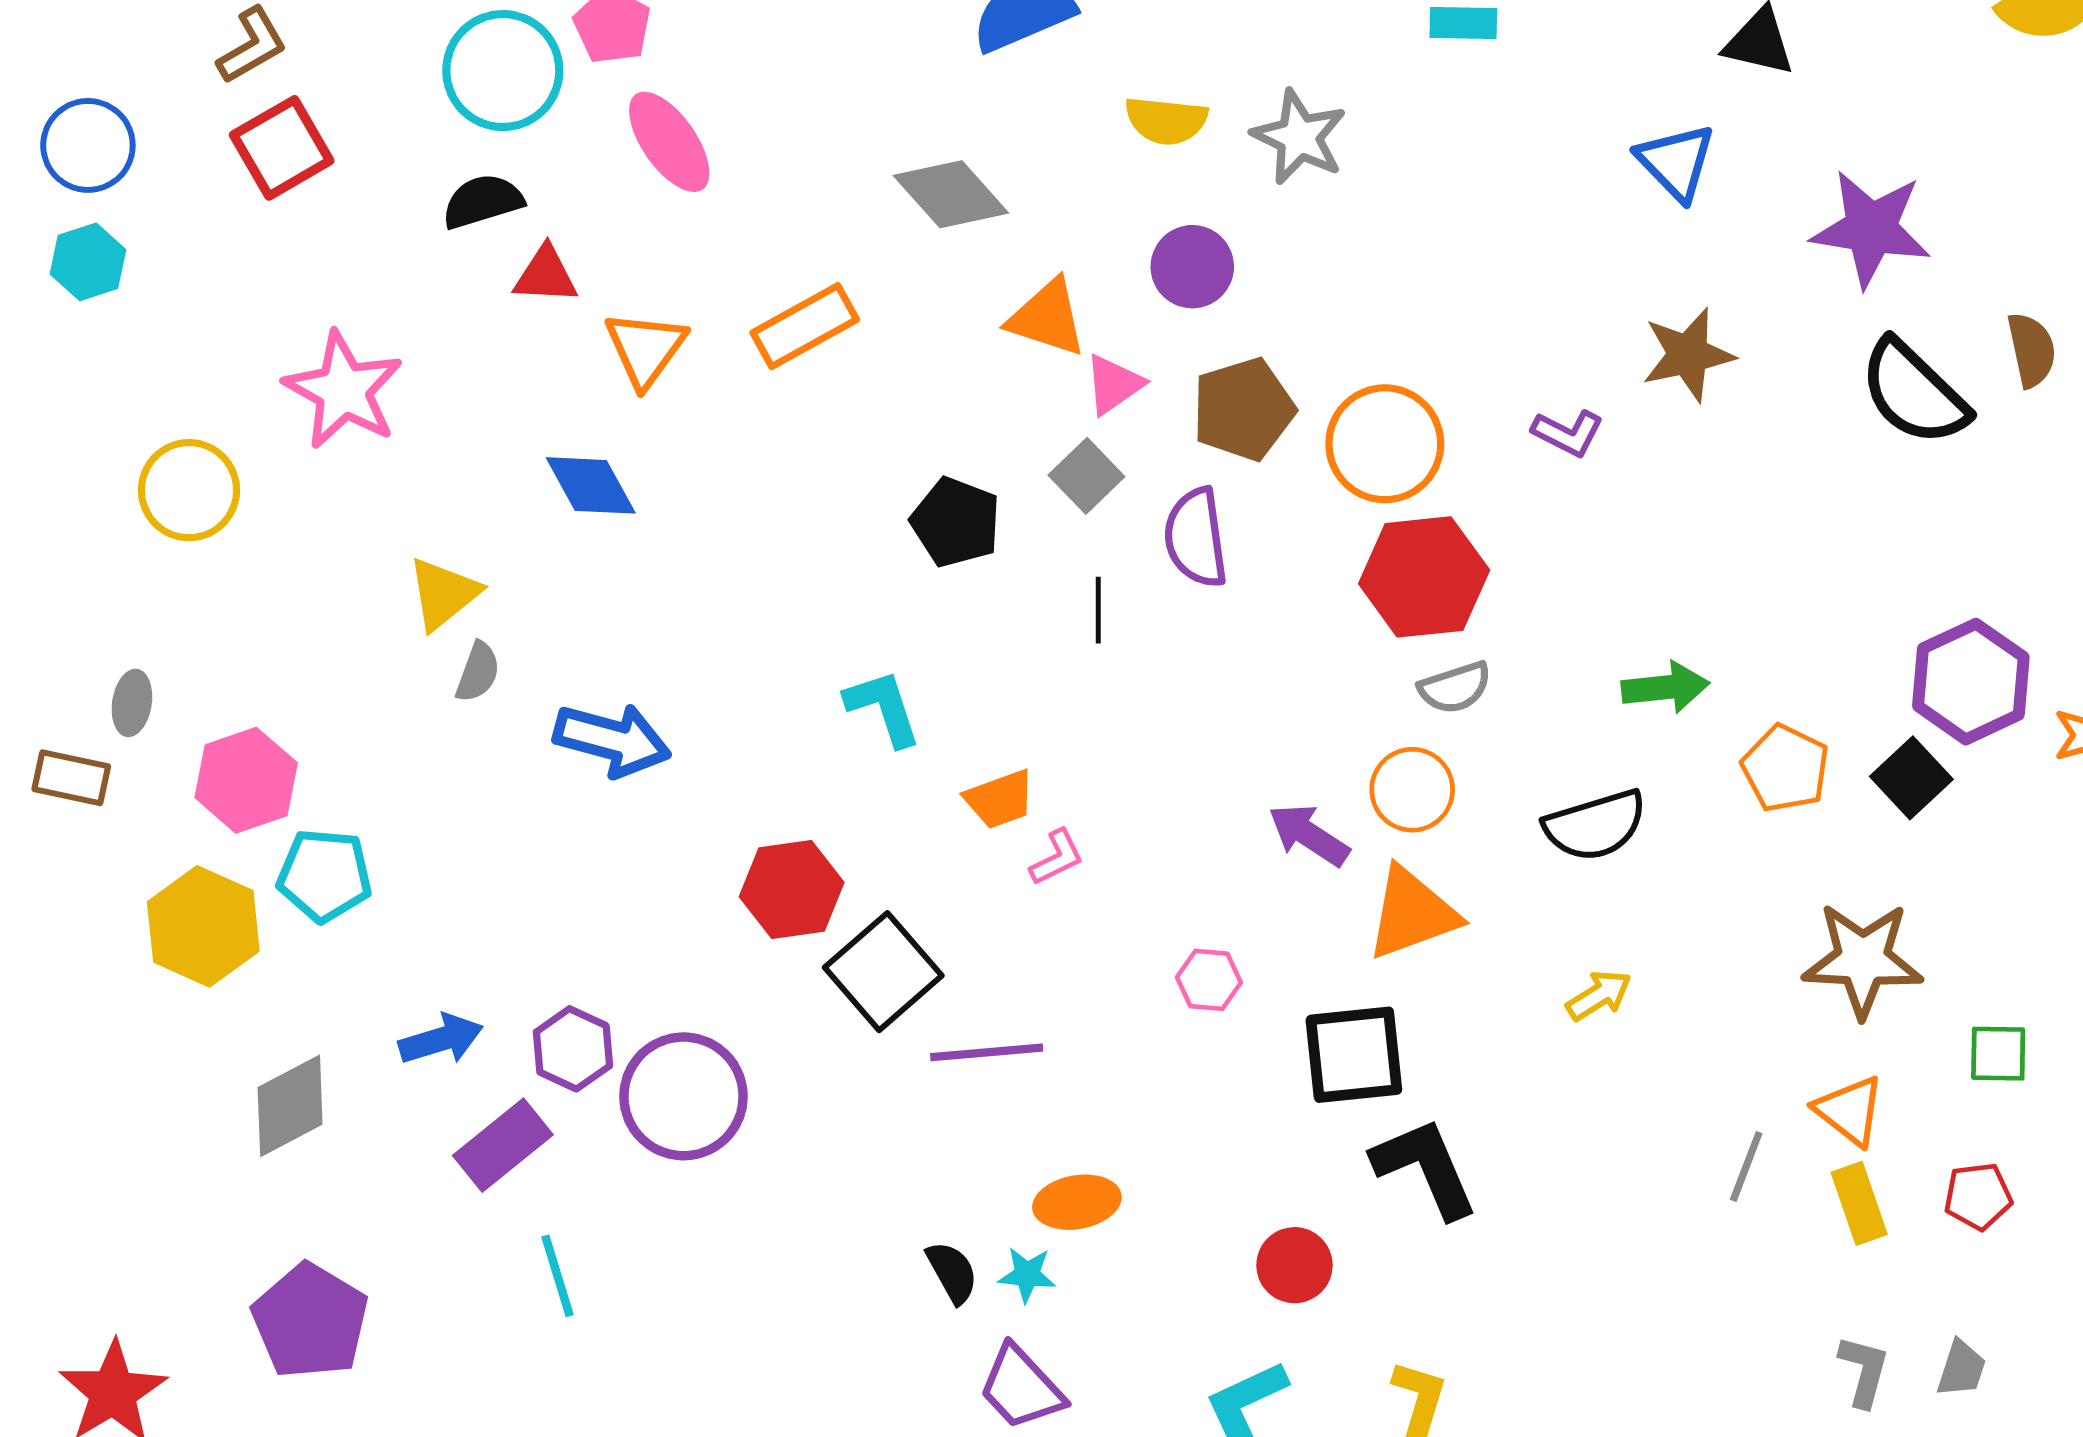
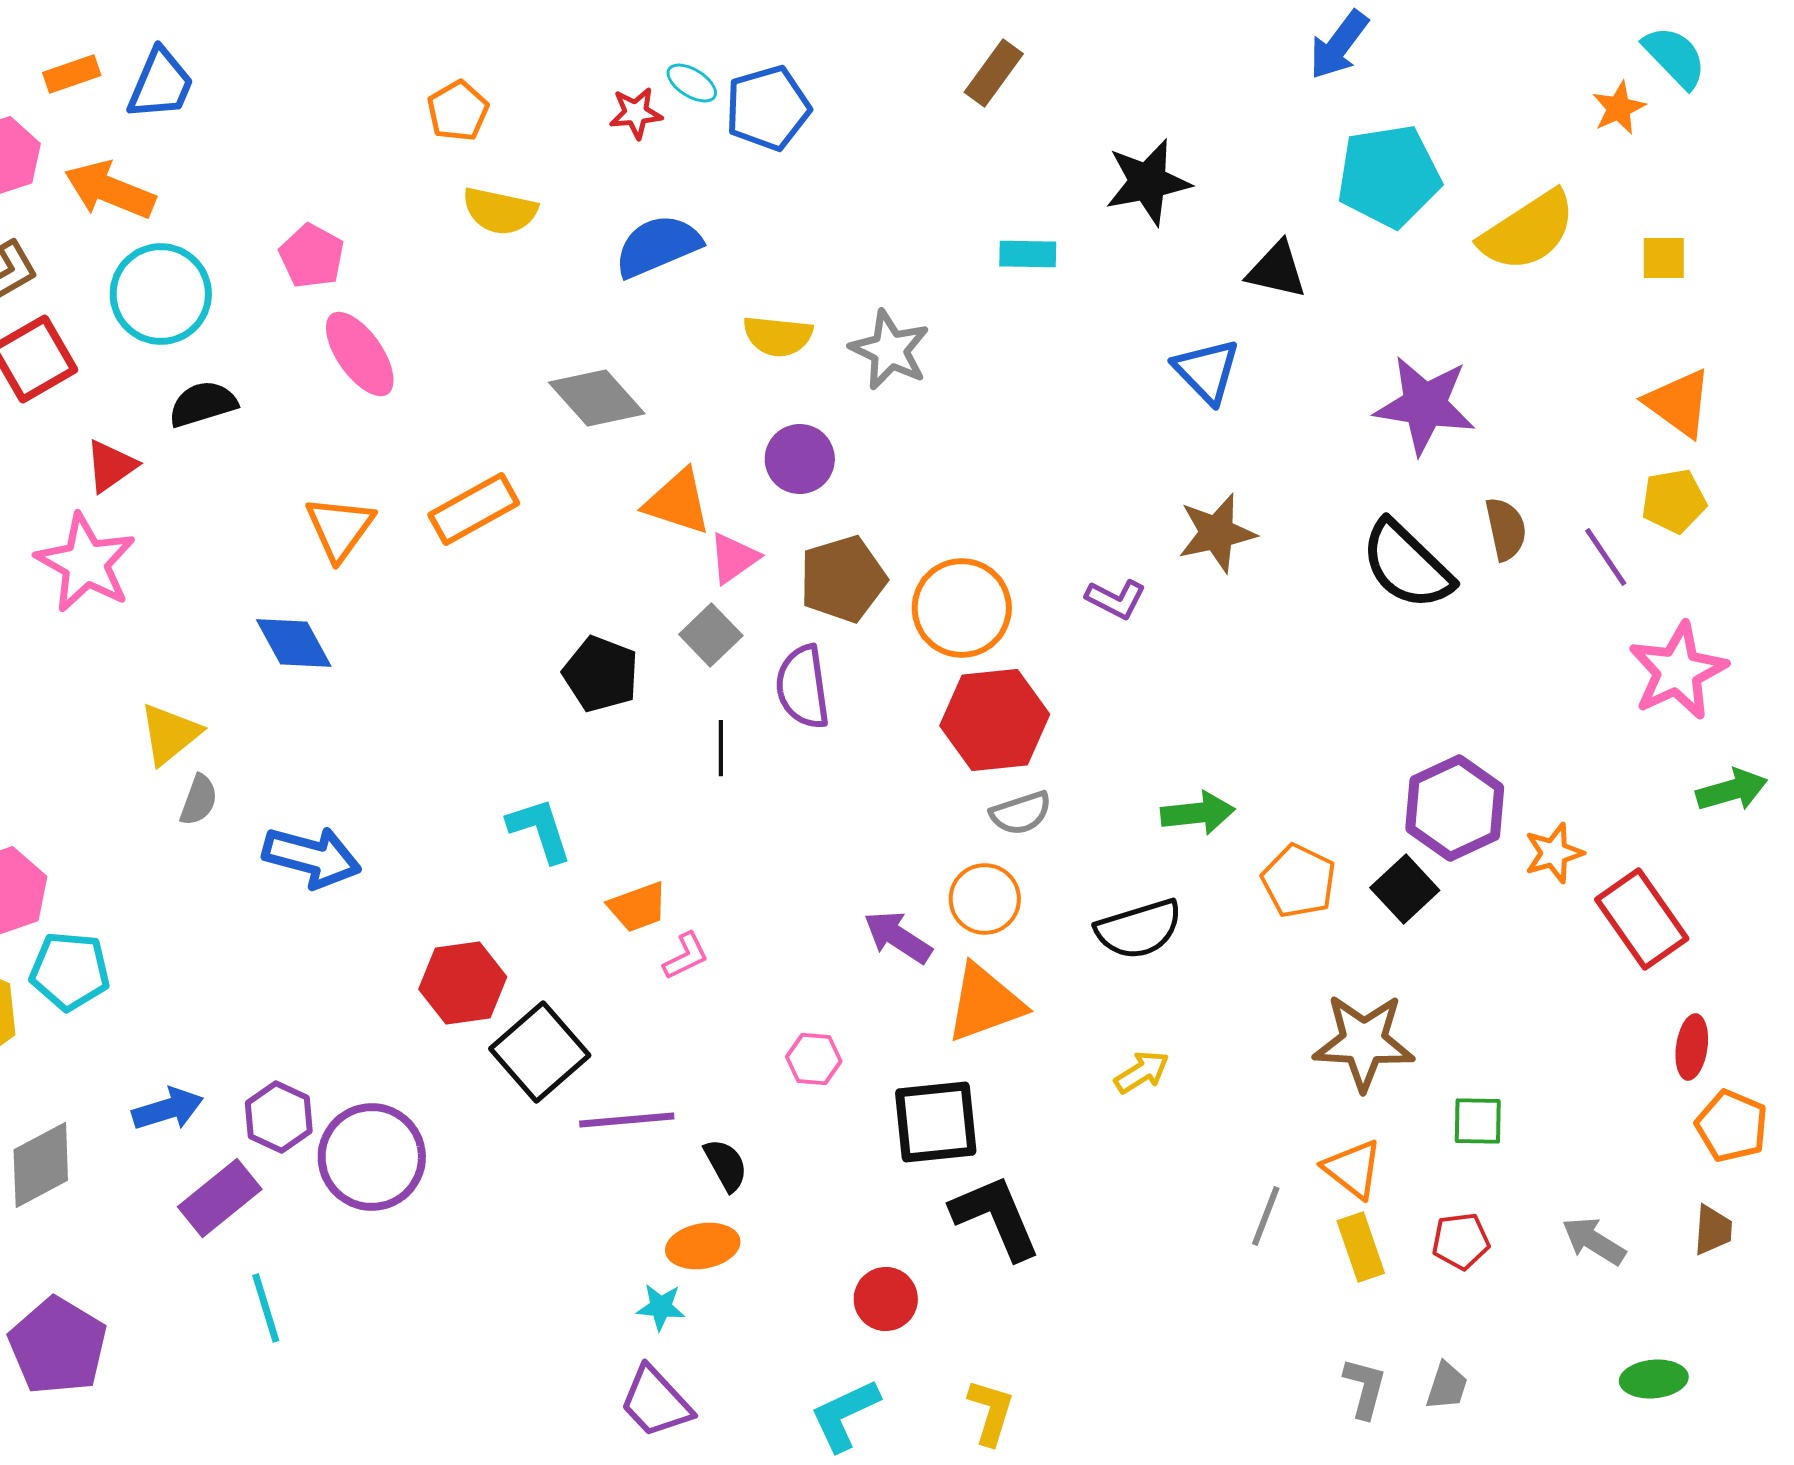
cyan circle: (503, 71) -> (161, 294), moved
purple star: (1871, 229) -> (1425, 405), moved
red triangle: (546, 275) -> (111, 466), moved, turned -38
black semicircle: (952, 1272) -> (726, 1165), moved

